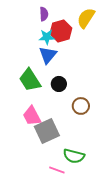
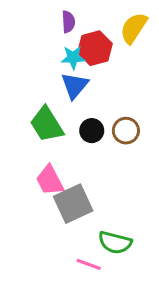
brown circle: (81, 106) -> (126, 131), moved

